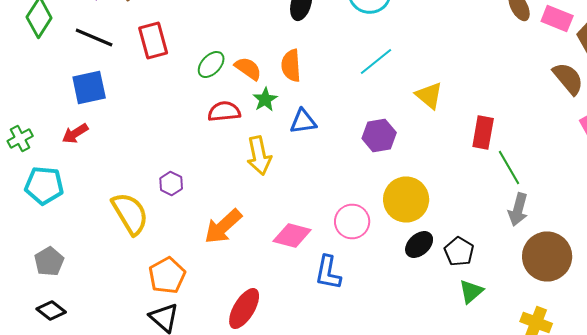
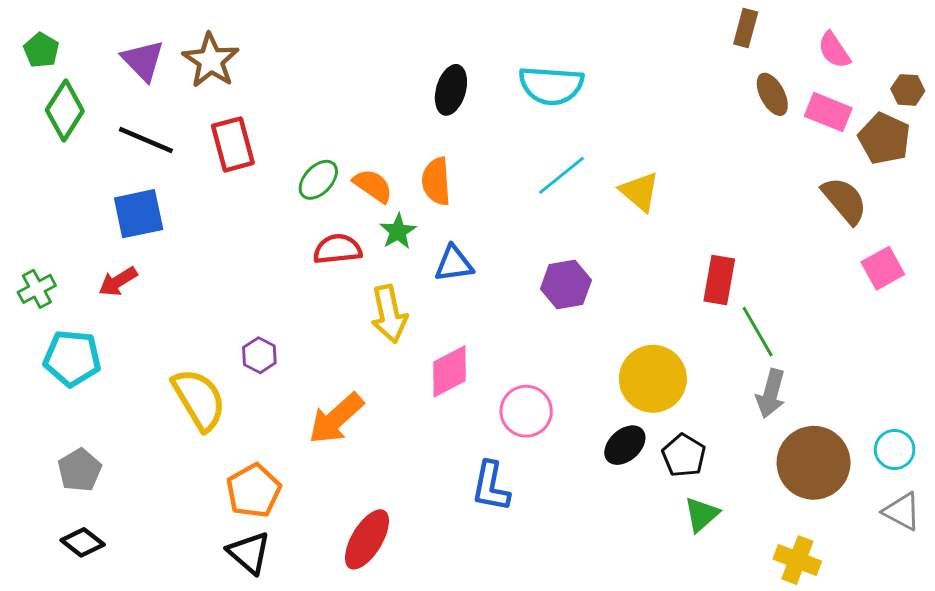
yellow triangle: (429, 96) -> (640, 192), moved
yellow circle: (406, 200) -> (653, 379), moved
pink diamond: (292, 236) -> (450, 371), moved, turned -42

